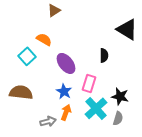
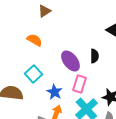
cyan square: (27, 56) -> (33, 74), moved
purple ellipse: (66, 63) -> (70, 61), moved

